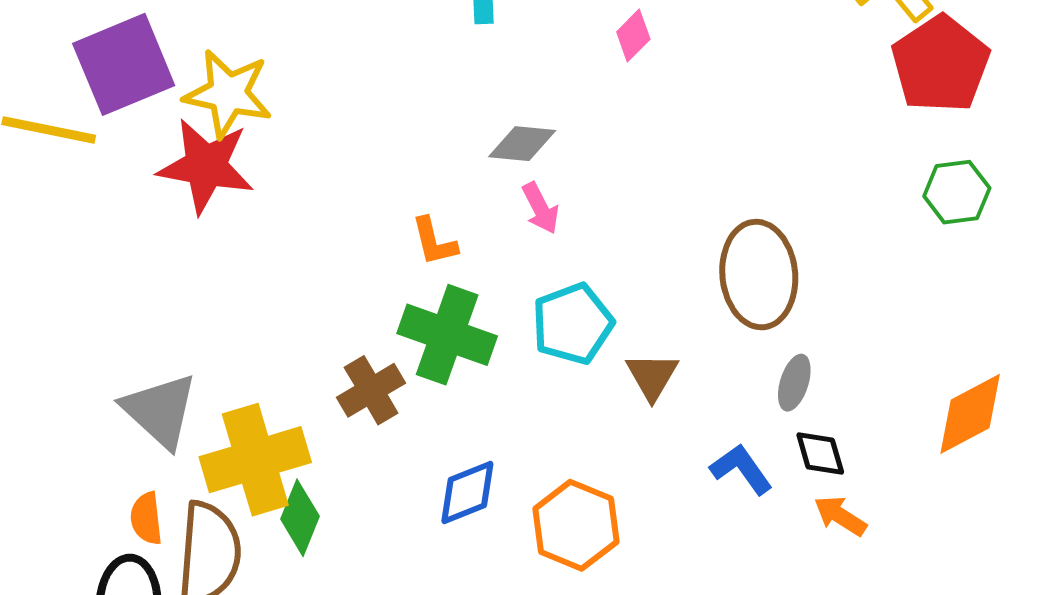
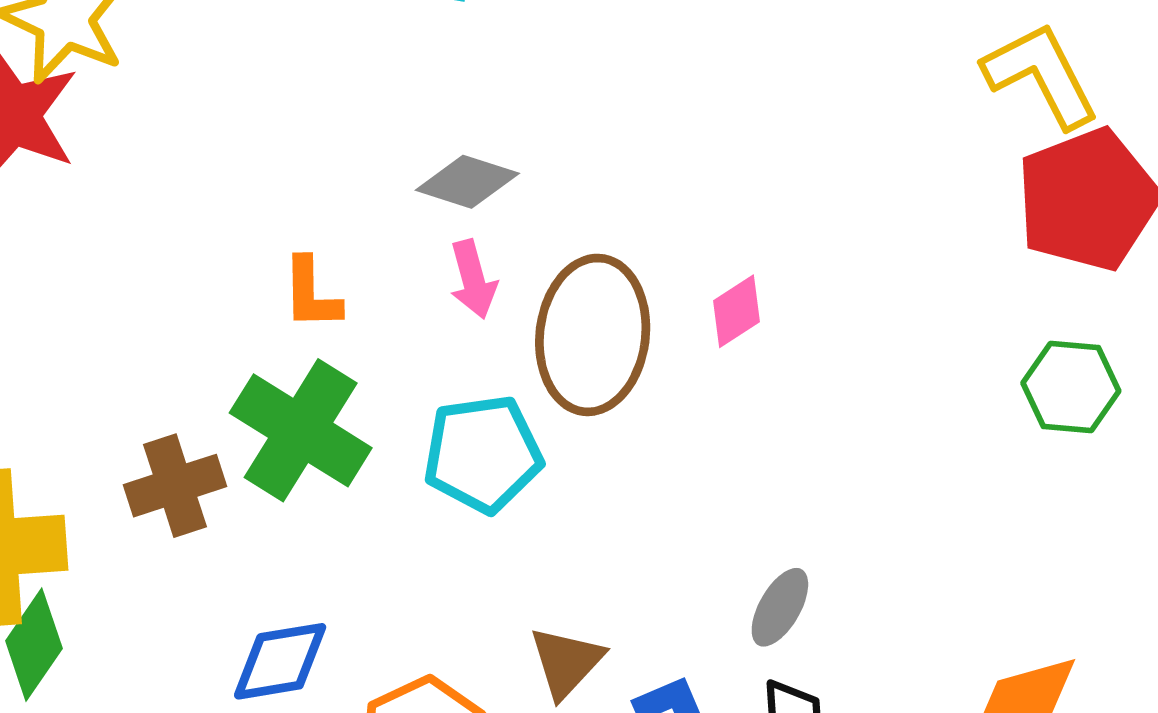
pink diamond: (633, 35) -> (736, 311), moved
brown ellipse: (759, 275) -> (593, 335), moved
brown triangle: (652, 376) -> (566, 662), moved

